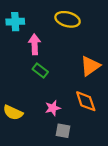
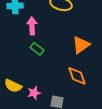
pink star: (53, 108) -> (34, 93), moved

